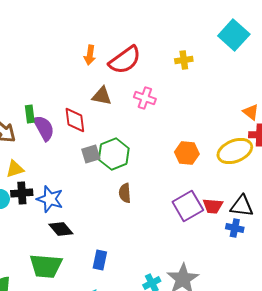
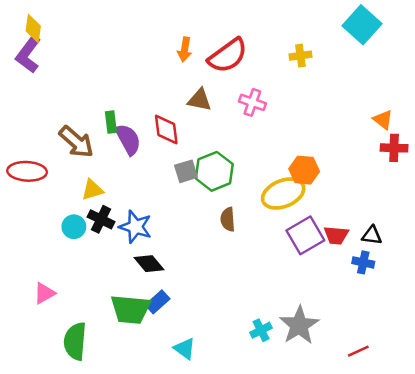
yellow ellipse: (235, 151) -> (283, 194), moved
black cross: (22, 193) -> (101, 219), turned 30
black triangle: (242, 206) -> (372, 235), size x0.7
blue rectangle: (100, 260) -> (158, 302), moved, turned 36

